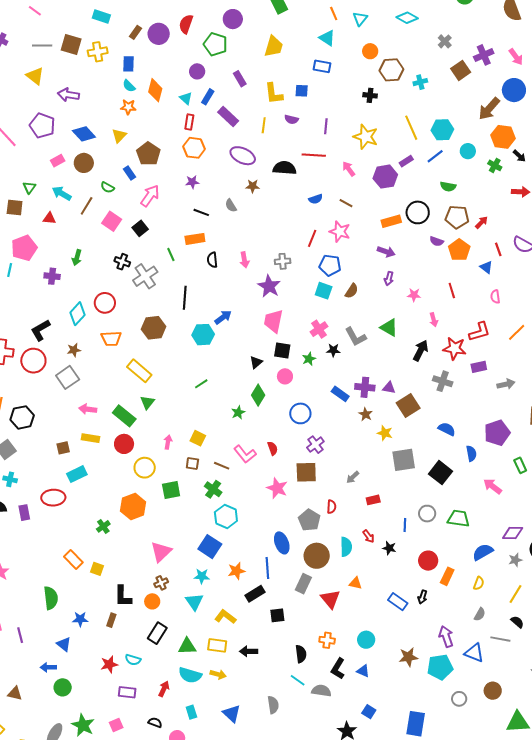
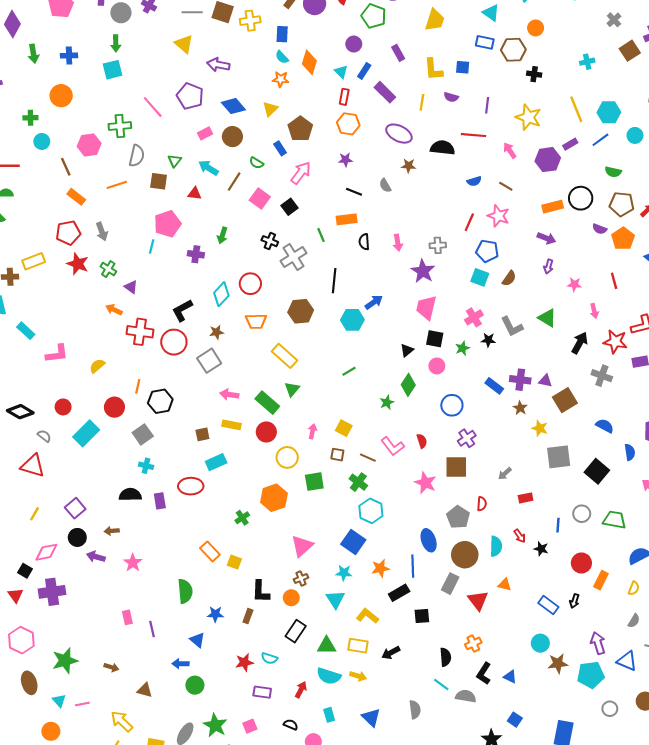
brown hexagon: (391, 70) -> (513, 50), moved
orange cross: (327, 640) -> (473, 643), turned -35
cyan circle: (366, 640) -> (540, 643), moved
black arrow: (249, 651) -> (391, 653), turned -30

